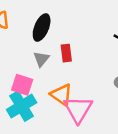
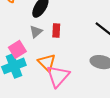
pink square: (22, 85) -> (17, 49), turned 30

